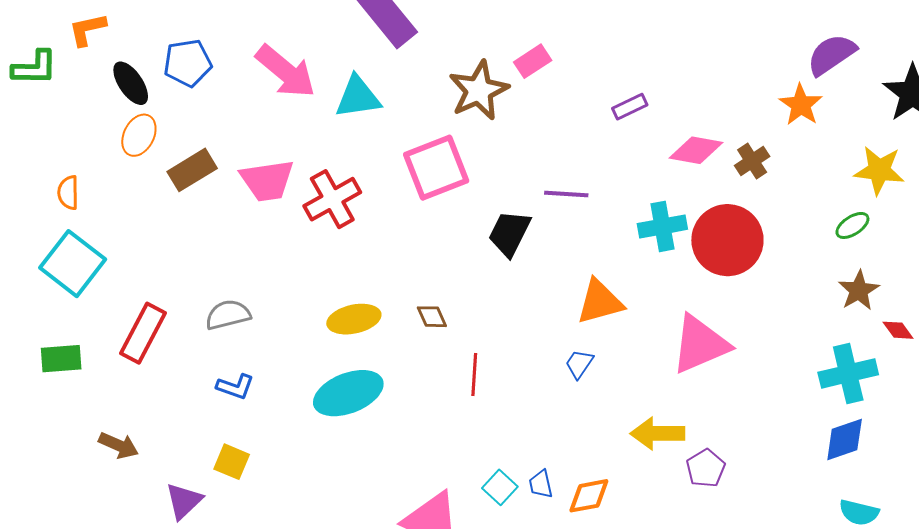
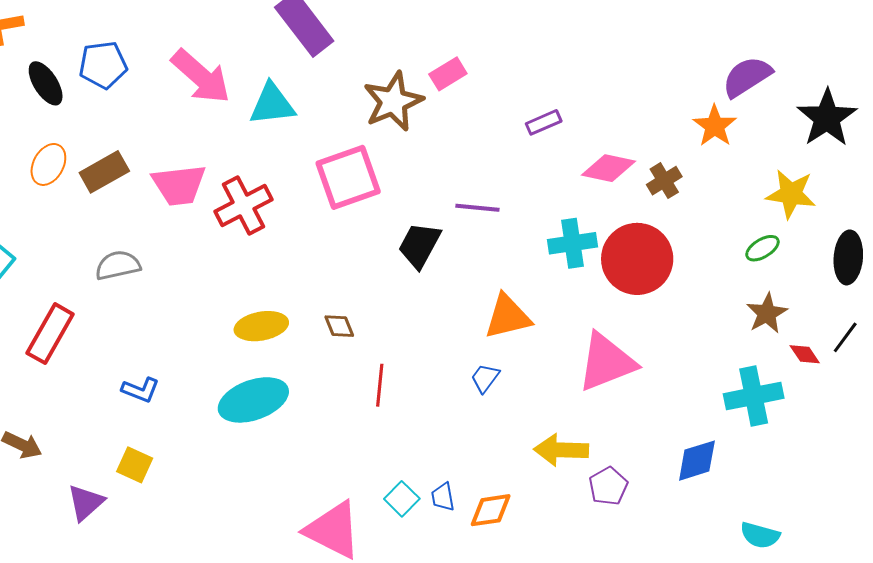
orange ellipse: (139, 135) -> (48, 164), moved
gray semicircle: (228, 315) -> (118, 265), moved
blue diamond: (845, 440) -> (697, 461), moved

